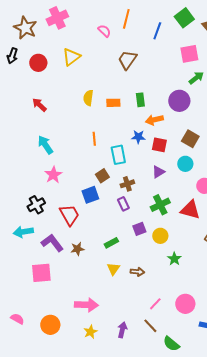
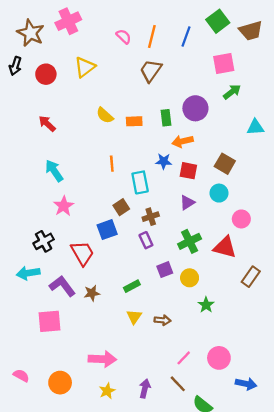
orange line: (126, 19) -> (152, 36), moved
yellow semicircle: (88, 98) -> (105, 115), turned -56
purple circle: (179, 101) -> (195, 108), moved

